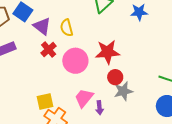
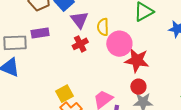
pink circle: (75, 61) -> (119, 44), moved
yellow square: (45, 102) -> (64, 94), turned -30

